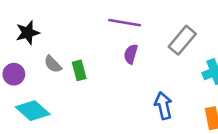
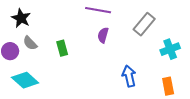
black star: (28, 33) -> (21, 18), turned -30
gray semicircle: (53, 64) -> (30, 43), moved

